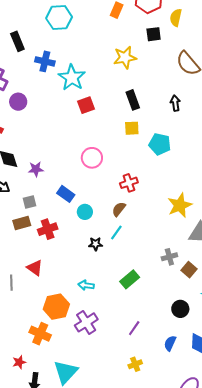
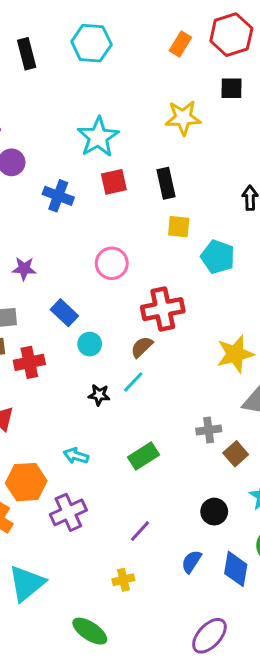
black rectangle: (17, 41) -> (27, 54), moved
blue cross: (45, 61) -> (58, 196), moved
black rectangle: (133, 100) -> (166, 183), moved
red cross: (129, 183) -> (163, 309), size x1.5
yellow cross: (135, 364) -> (123, 580), moved

